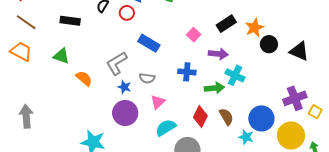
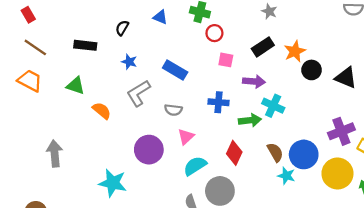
red circle: (127, 13) -> (214, 33), moved
pink square: (194, 35) -> (226, 60), turned -32
blue star: (124, 87) -> (129, 62), moved
gray arrow: (26, 116) -> (55, 154), moved
brown semicircle: (226, 117) -> (275, 152), moved

